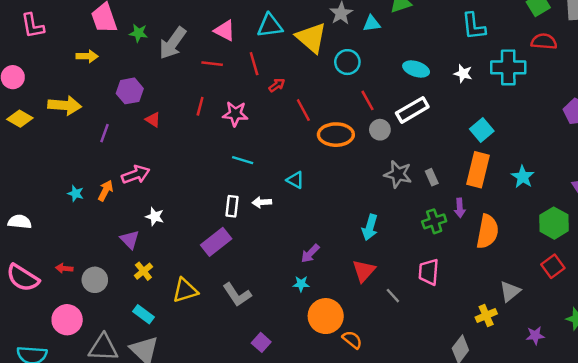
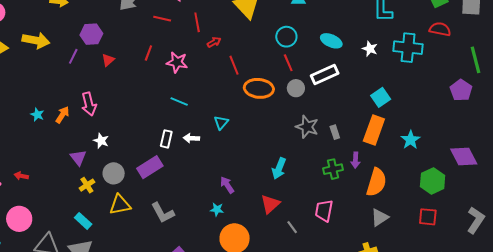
cyan circle: (347, 62) -> (286, 37), moved
red triangle: (153, 120) -> (108, 60), turned 40
purple line: (105, 133) -> (73, 56), moved
pink arrow: (136, 175) -> (89, 104), turned 90
cyan triangle: (295, 180) -> (221, 123), turned 35
purple arrow: (310, 253) -> (227, 185), turned 96
red square: (553, 266) -> (428, 217), turned 36
gray circle: (95, 280) -> (114, 173), moved
gray triangle: (510, 291) -> (380, 217), moved

